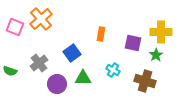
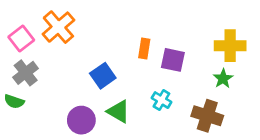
pink square: (15, 27) -> (21, 39), turned 30
purple square: (133, 43) -> (173, 60), moved
gray cross: (39, 63) -> (26, 73), moved
green triangle: (83, 78) -> (119, 111), turned 30

